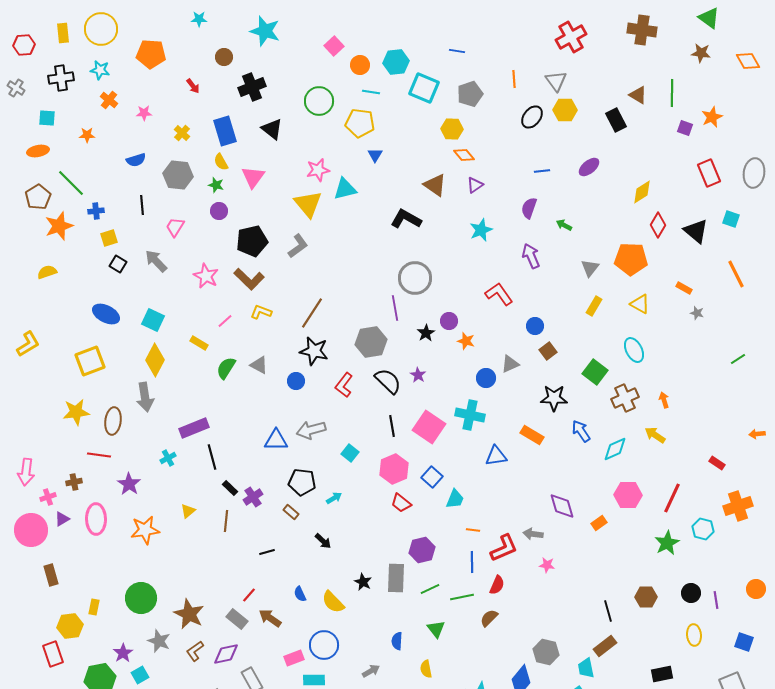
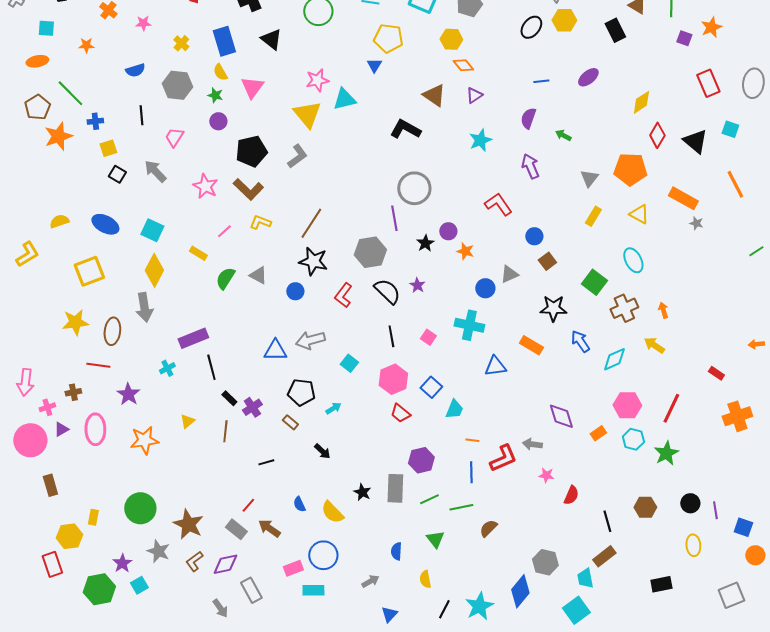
yellow pentagon: (360, 123) -> (388, 38), moved
yellow semicircle: (47, 272) -> (59, 221), moved
orange rectangle: (684, 288) -> (683, 198), size x1.8
green line: (738, 359) -> (756, 251), moved
pink square: (429, 427) -> (428, 337), size x0.5
cyan hexagon: (703, 529) -> (633, 439), moved
red semicircle: (497, 585) -> (571, 495), moved
orange circle: (756, 589) -> (755, 555), moved
blue square: (744, 642) -> (743, 527), moved

